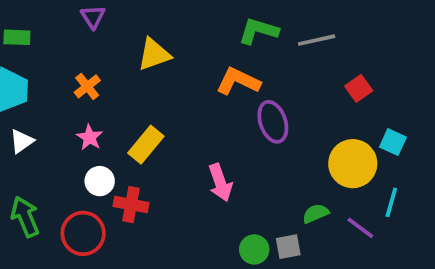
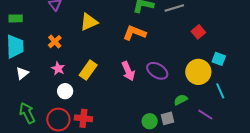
purple ellipse: (273, 122) -> (157, 71), moved, turned -35
pink arrow: (220, 183) -> (128, 71), moved
cyan line: (391, 202) -> (220, 91), turned -35
red cross: (131, 205) -> (83, 118), moved
purple line: (360, 228) -> (205, 115), moved

